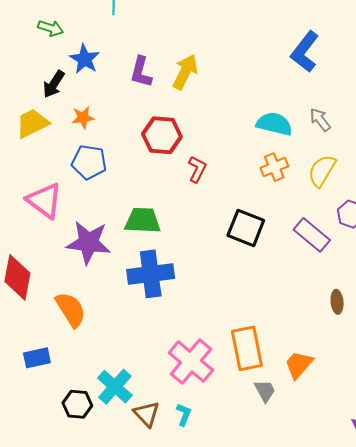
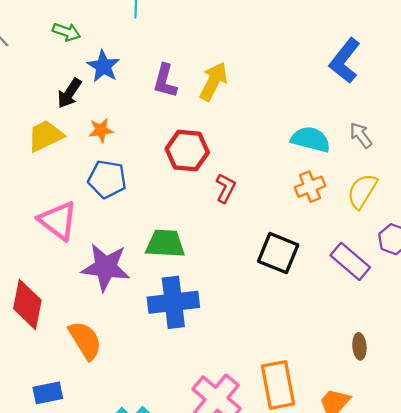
brown ellipse: (337, 302) -> (359, 346), moved

